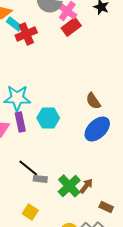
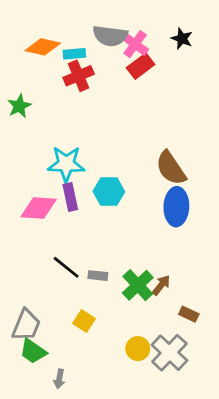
cyan rectangle: (14, 24) -> (74, 54), moved, turned -42
brown semicircle: (93, 101) -> (171, 168), size x1.5
blue ellipse: (97, 129) -> (176, 207), turned -44
black line: (28, 168) -> (66, 267), moved

